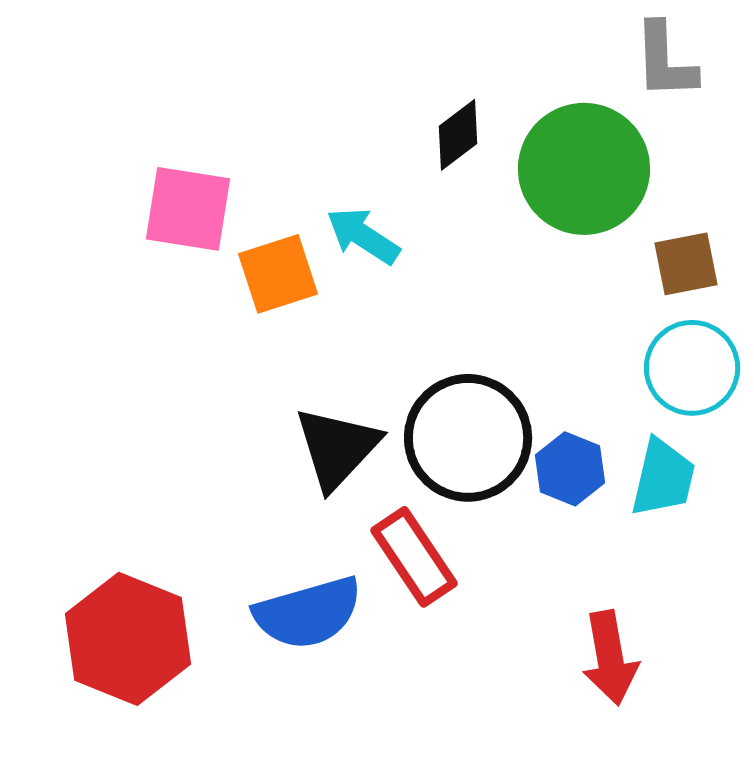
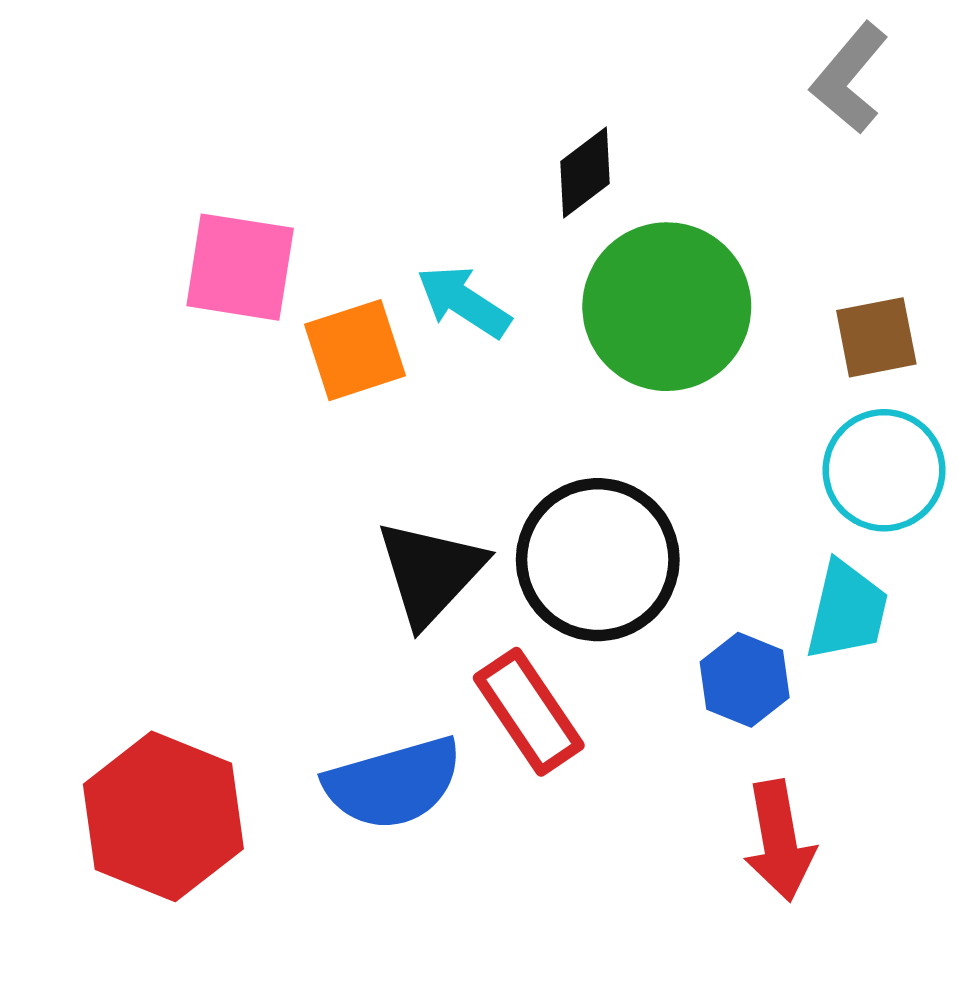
gray L-shape: (665, 61) -> (849, 78), turned 42
green circle: (584, 169) -> (667, 307), moved
blue hexagon: (570, 469) -> (745, 680), moved

